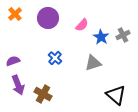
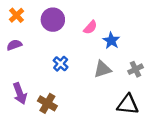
gray cross: (123, 35) -> (135, 69), moved
purple semicircle: (13, 61) -> (14, 45), moved
black triangle: (116, 95) -> (128, 104), turned -35

